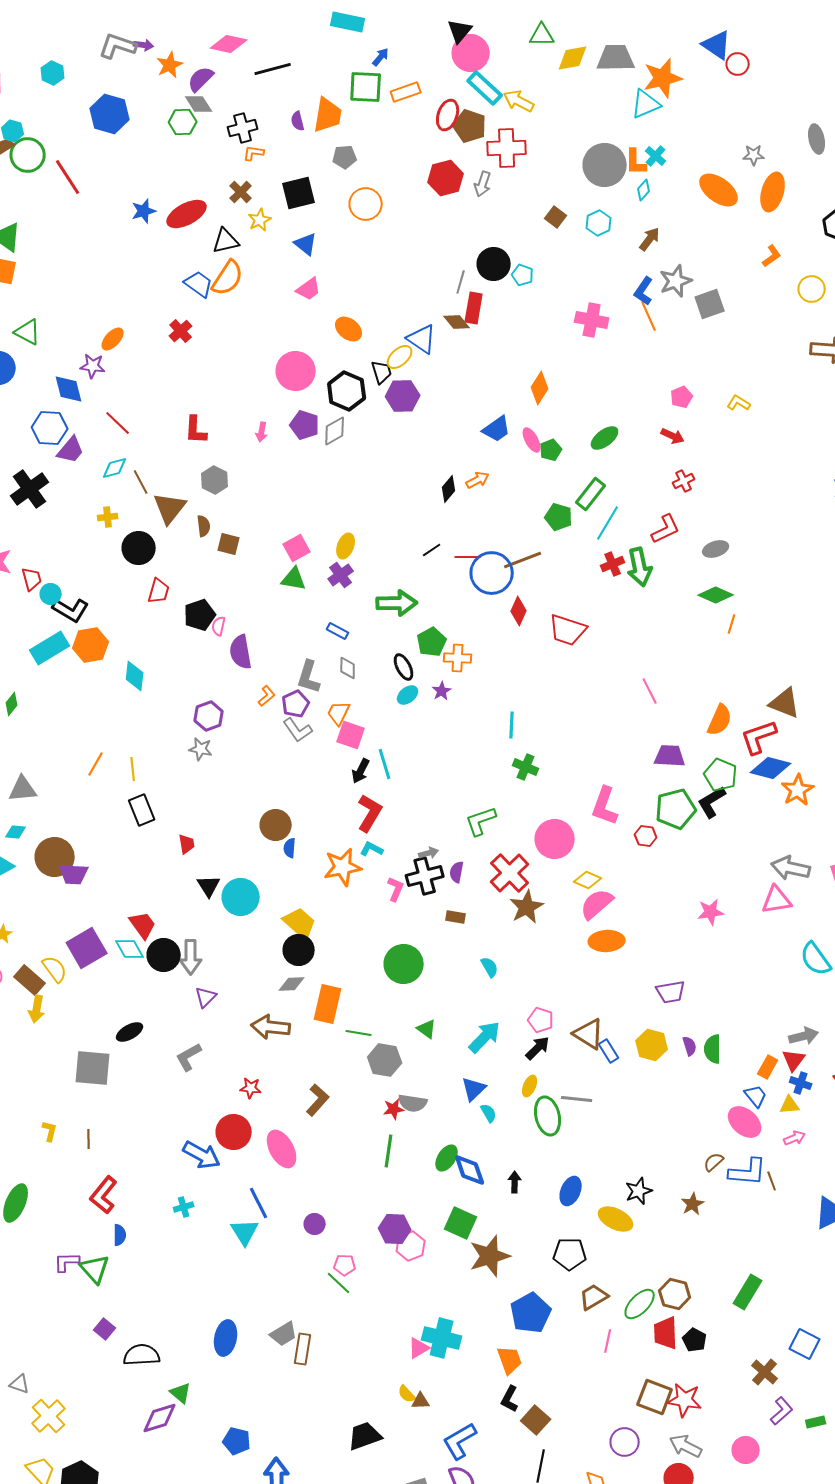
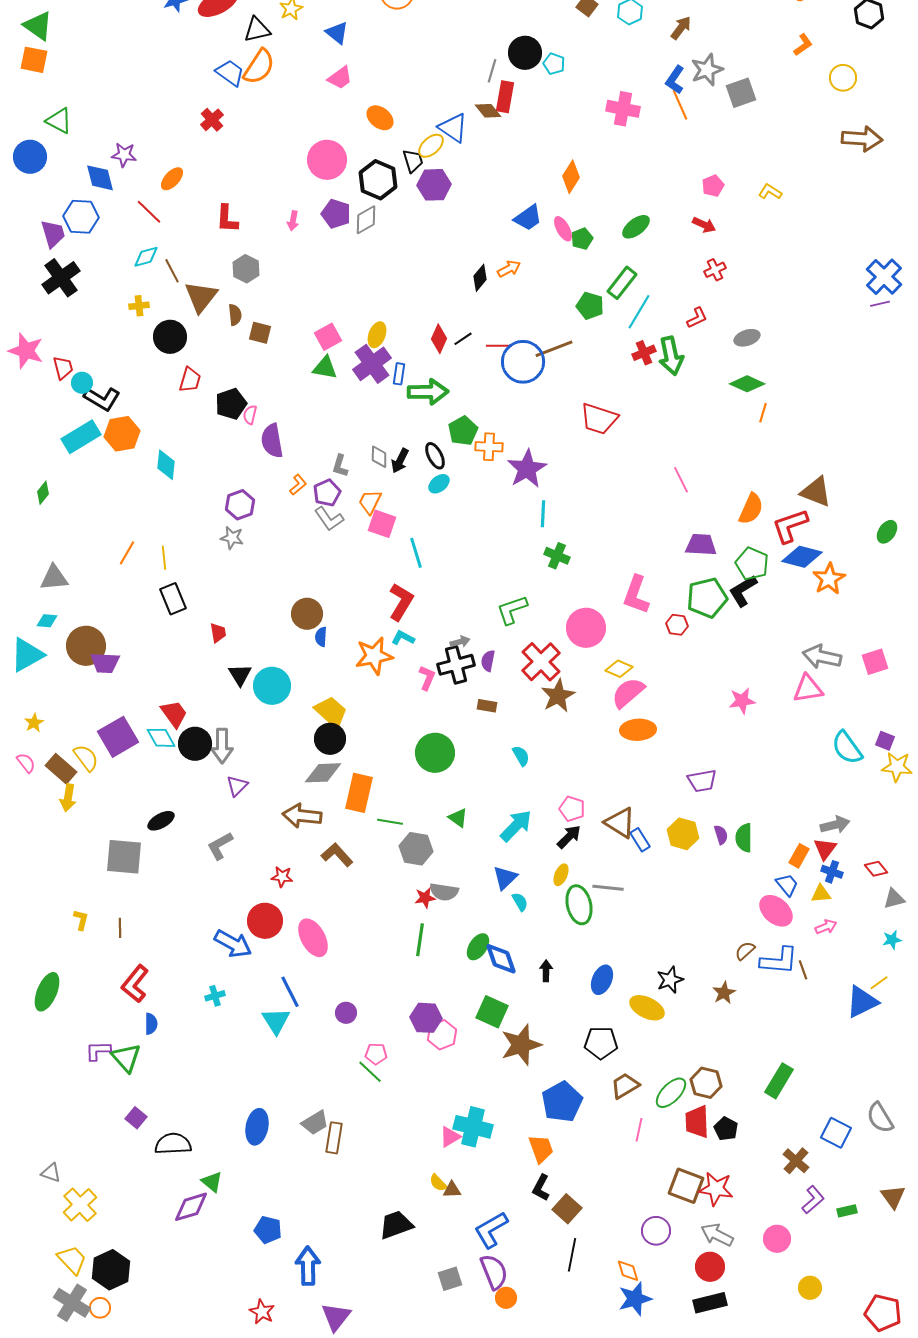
orange ellipse: (113, 339) -> (172, 179), moved
purple trapezoid: (71, 450) -> (53, 234), moved, turned -56
red L-shape: (666, 529) -> (697, 318), size x0.7
purple cross: (341, 575) -> (372, 364), size x1.5
red diamond: (519, 611) -> (439, 339), moved
blue rectangle: (338, 631) -> (399, 374), moved, turned 70
gray L-shape: (309, 677) -> (340, 466), size x0.7
purple star: (442, 691) -> (527, 469), moved, size x2.0
black arrow: (361, 771) -> (400, 461), moved
gray diamond: (292, 984) -> (323, 773), size x1.4
brown L-shape: (318, 1100) -> (337, 855), moved, turned -84

